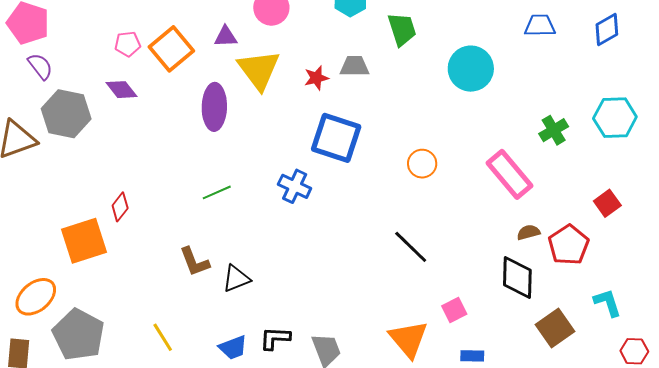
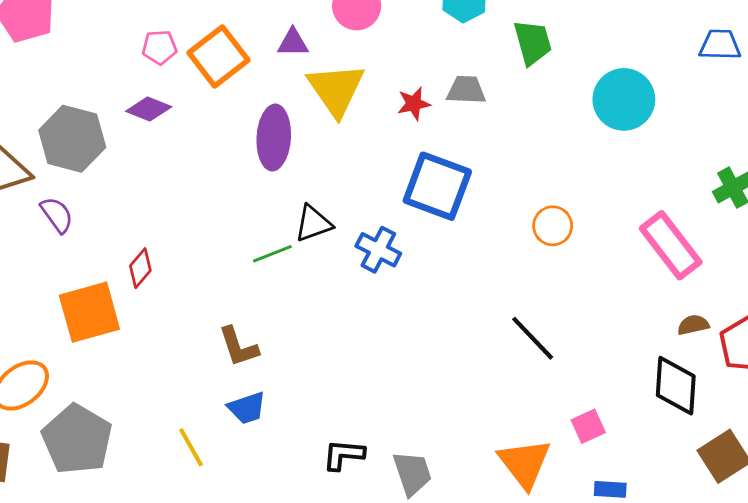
purple semicircle: (40, 66) -> (57, 215), moved
purple diamond: (122, 90) -> (149, 109), turned -32
black triangle: (236, 279) -> (313, 223), moved
blue trapezoid: (233, 348) -> (247, 408), moved

